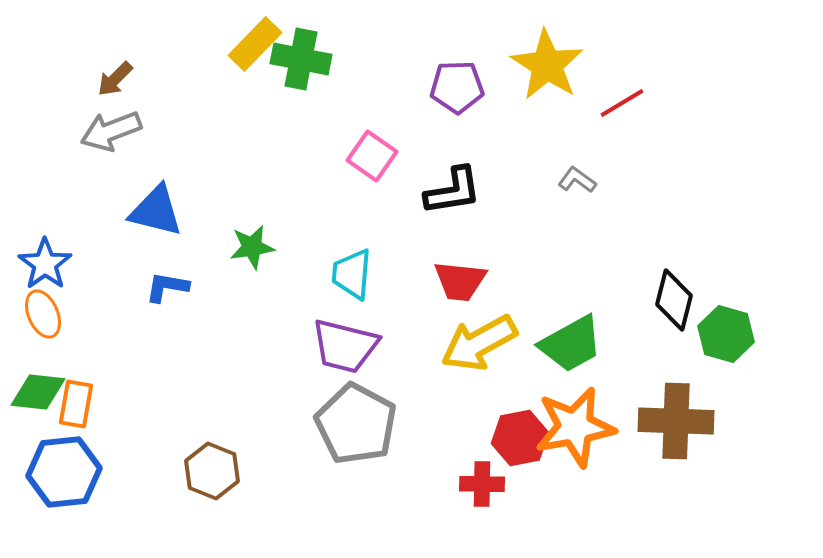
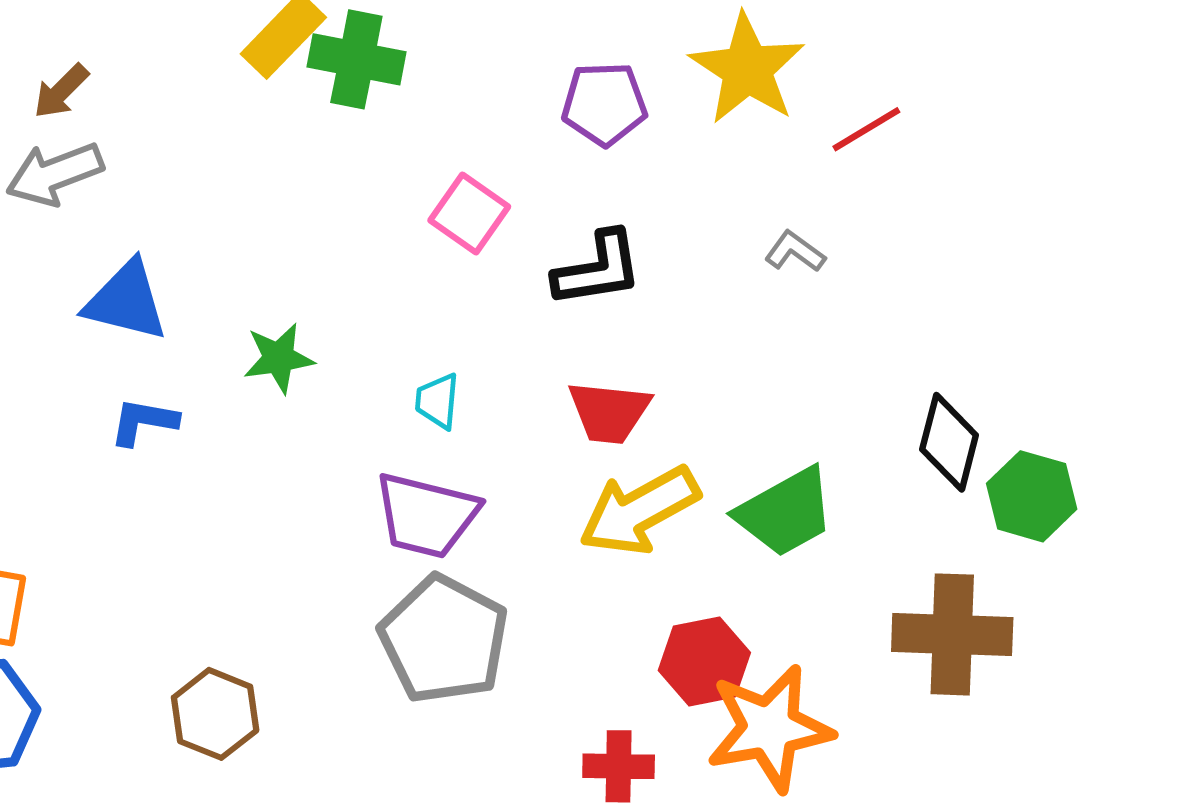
cyan trapezoid: (352, 274) -> (437, 401), size x0.7
orange star: (575, 427) -> (769, 728), moved
red cross: (482, 484) -> (619, 766), moved

